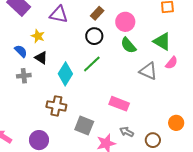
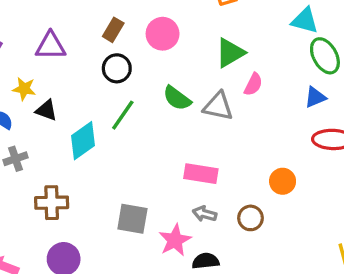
green triangle: (162, 42) -> (230, 53), turned -48
green semicircle: (128, 45) -> (177, 98), moved
black triangle: (41, 58) -> (46, 110), moved
cyan diamond: (65, 74) -> (83, 141), turned 35
pink rectangle: (119, 104) -> (201, 174), moved
brown cross: (56, 106) -> (52, 203), moved

